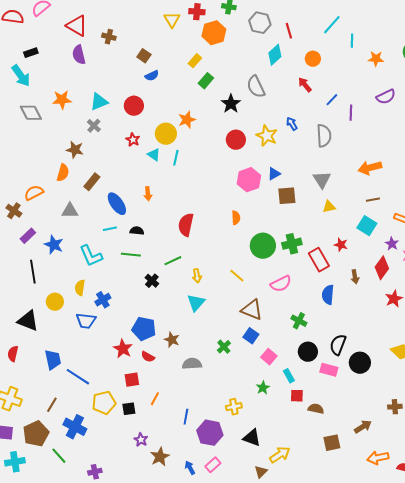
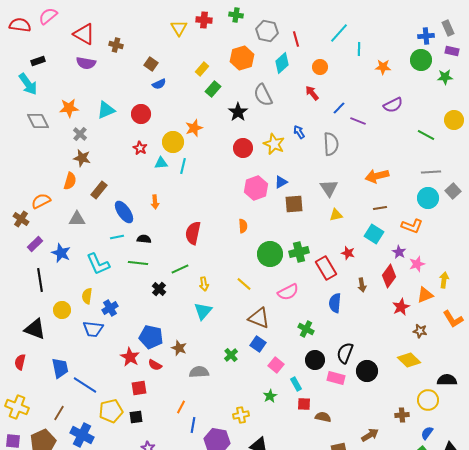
orange hexagon: (214, 33) -> (242, 58), moved
purple semicircle: (79, 55) -> (86, 63), turned -66
purple line: (351, 113) -> (358, 121), turned -70
gray cross: (94, 126) -> (80, 134), moved
cyan triangle: (154, 155) -> (161, 163), turned -40
orange line: (155, 399) -> (181, 407), moved

